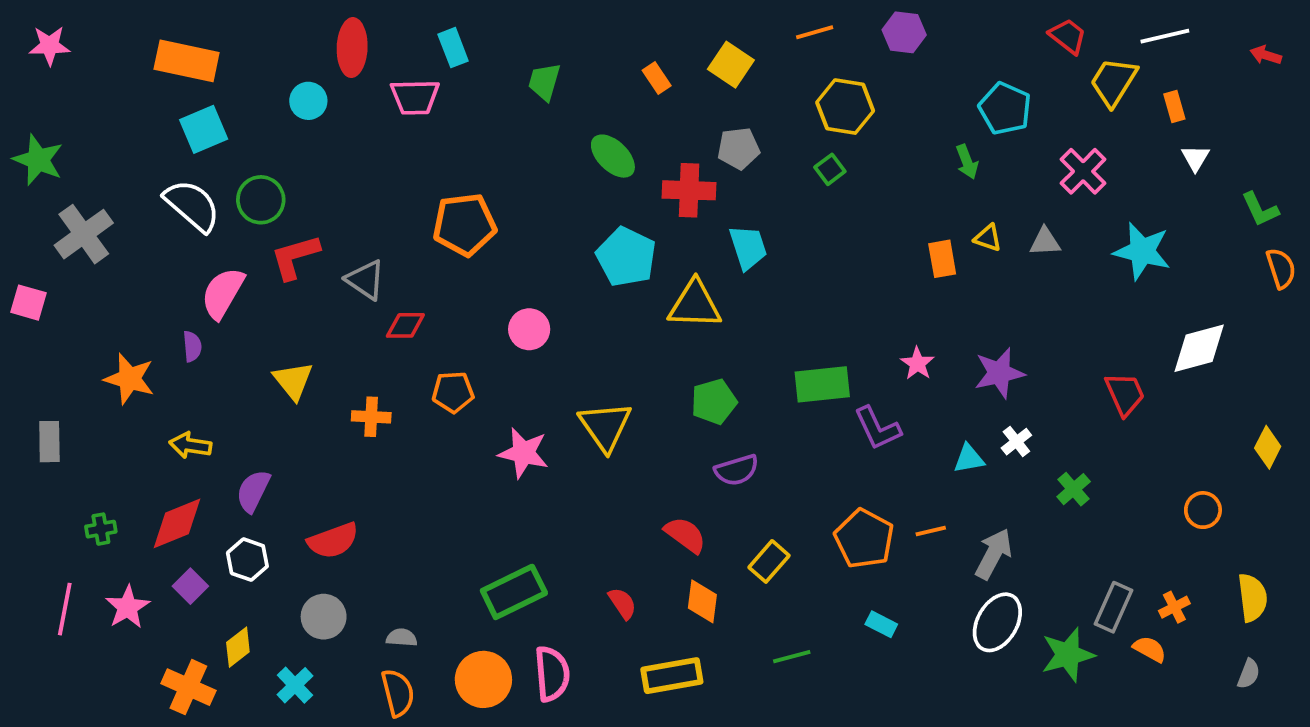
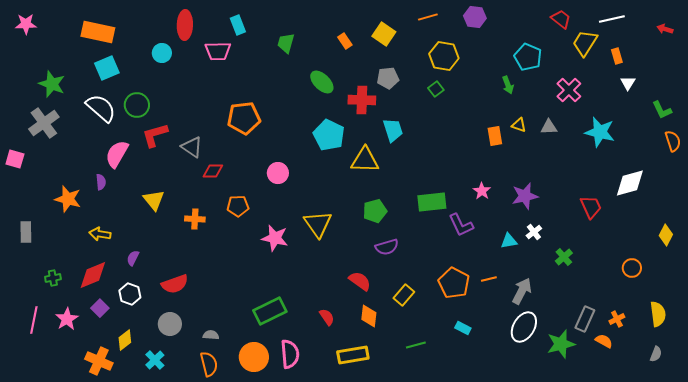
green star: (38, 160) -> (52, 84), moved
purple semicircle: (253, 491) -> (133, 258), size x0.7

